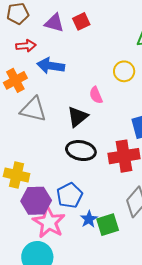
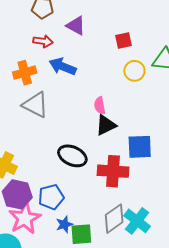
red square: (81, 21) -> (124, 41), moved
yellow circle: (124, 71) -> (134, 71), moved
black triangle: (78, 117) -> (106, 125), moved

